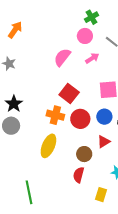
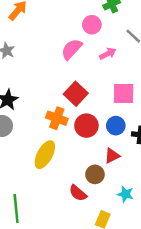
pink circle: (85, 36) -> (92, 25), moved
brown circle: (84, 154) -> (95, 174), moved
red semicircle: (79, 175) -> (78, 193), turned -70

